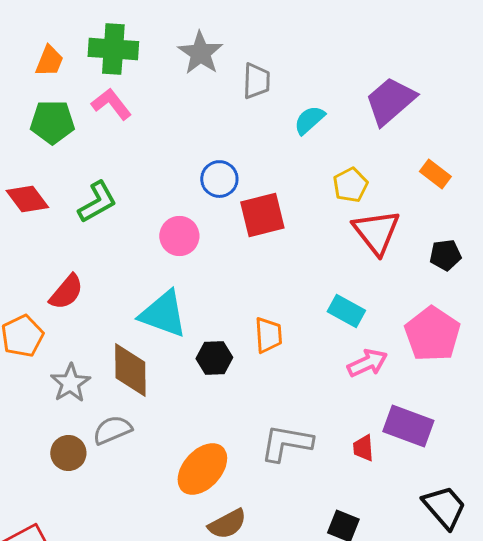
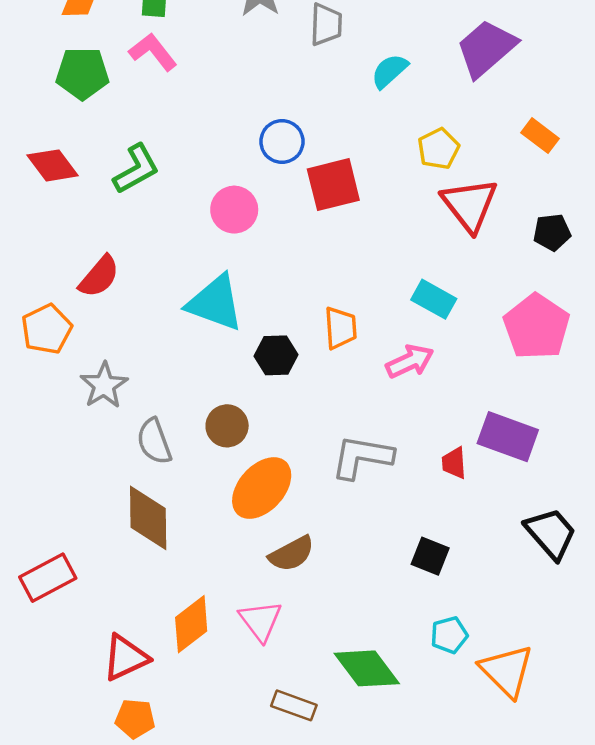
pink arrow: (367, 363) -> (410, 361), moved
brown diamond: (130, 370) -> (148, 518), moved
gray semicircle: (112, 430) -> (154, 441), turned -87
brown circle: (68, 453) -> (227, 426), moved

